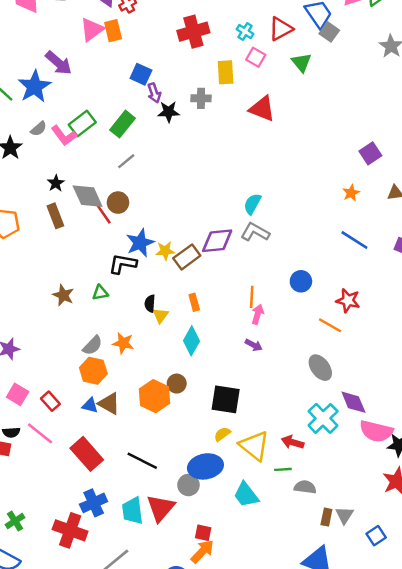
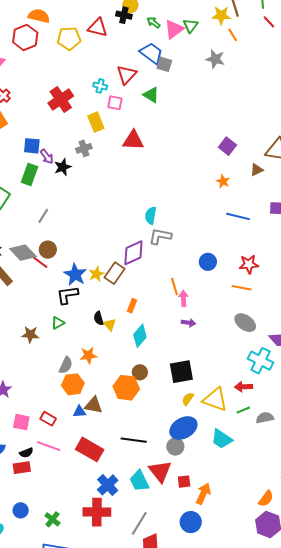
green rectangle: (122, 124) -> (29, 175), moved
orange rectangle: (194, 302) -> (132, 306), turned 56
cyan diamond: (191, 341) -> (140, 336), turned 30
red square: (203, 533) -> (184, 482), moved

